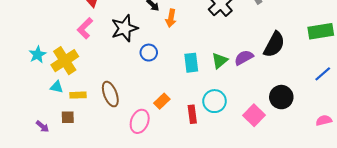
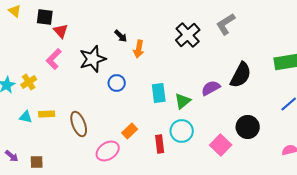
yellow cross: (65, 61) -> (29, 82), moved, size x0.6
green triangle: (220, 61) -> (183, 101), moved
yellow rectangle: (78, 95) -> (47, 114), moved
brown square: (68, 117) -> (37, 162), moved
pink ellipse: (140, 121) -> (108, 151), turned 35

